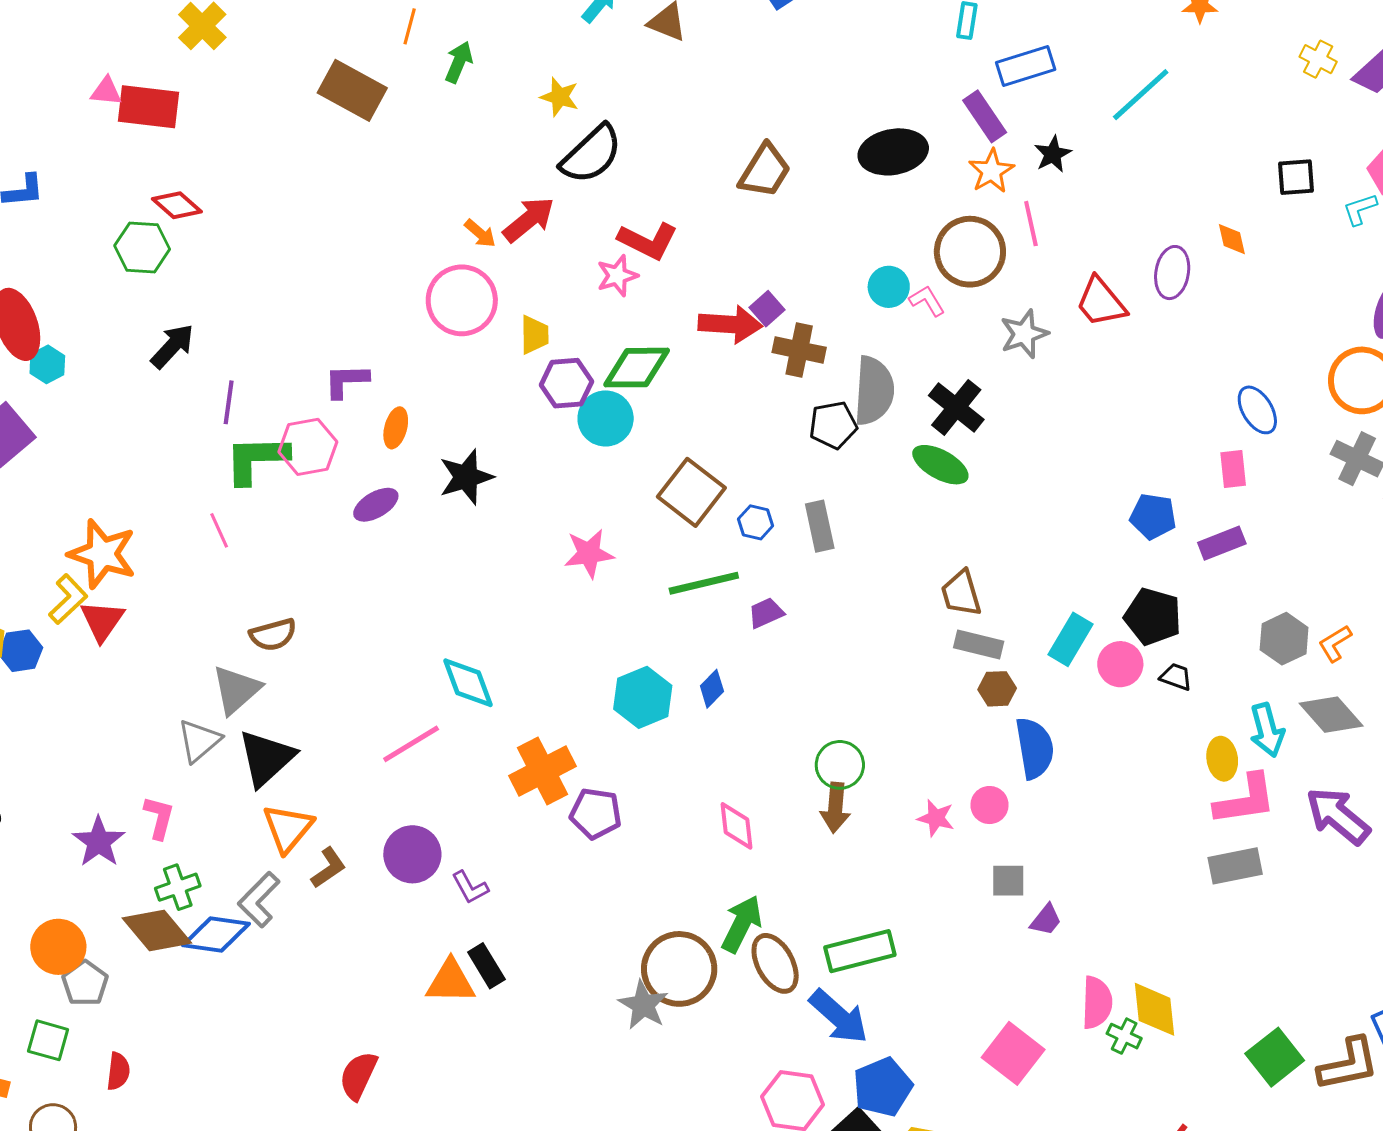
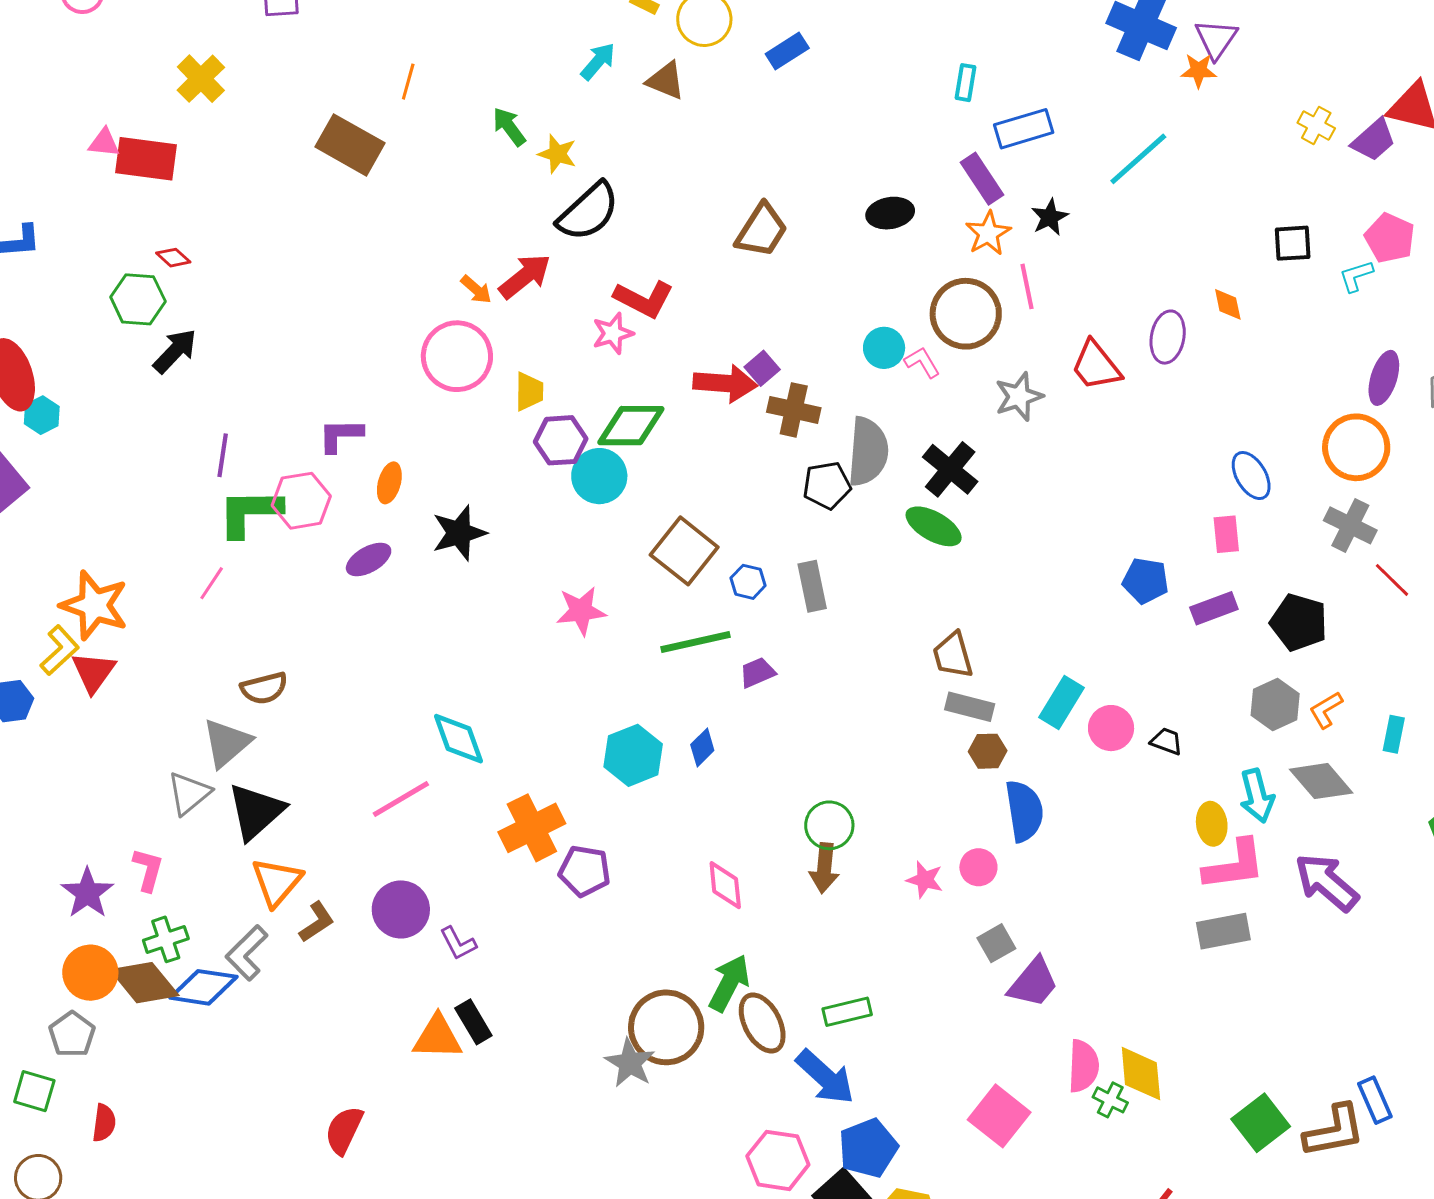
green arrow: (459, 62) -> (509, 127), moved, turned -60
black ellipse: (893, 152) -> (890, 213), size x0.7
red diamond: (177, 205) -> (173, 258), size x0.7
black arrow: (173, 346) -> (175, 351), moved
pink line: (219, 530) -> (212, 583), turned 57
black pentagon: (1153, 617) -> (1299, 622), moved
gray square: (1008, 881) -> (996, 943), turned -30
purple trapezoid: (1046, 920) -> (1033, 983), size x1.6
orange circle: (58, 947) -> (90, 973), moved
green rectangle: (860, 951) -> (847, 1012), size x0.7

